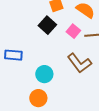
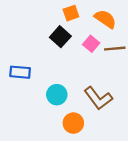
brown L-shape: (79, 63) -> (98, 98), moved
orange circle: (38, 98) -> (73, 123), moved

